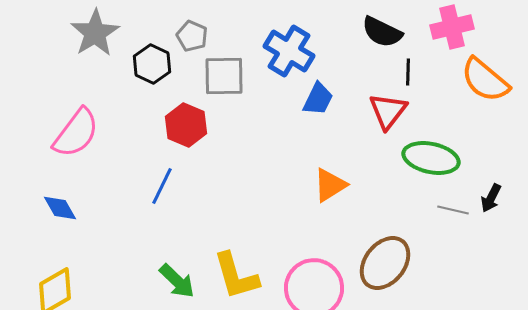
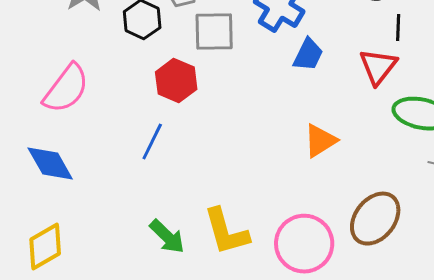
blue diamond: (60, 208) -> (50, 164), size x1.4

